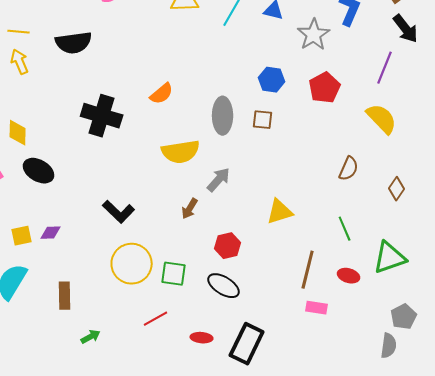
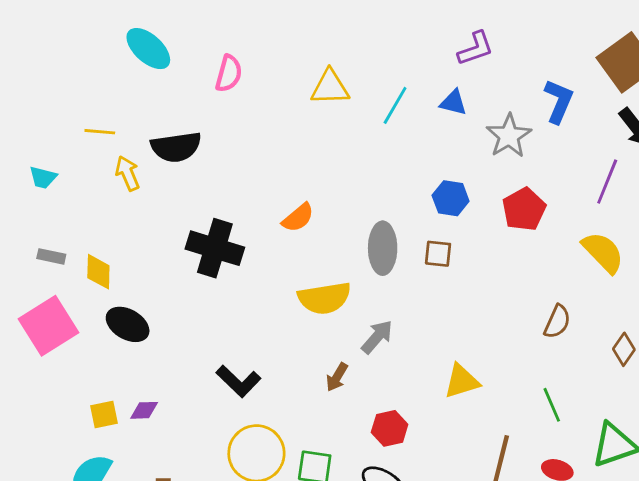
yellow arrow: (20, 62) -> (128, 173), moved

